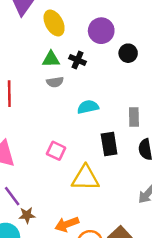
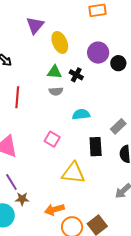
black circle: (128, 53) -> (118, 63), moved
gray rectangle: (134, 117) -> (118, 126), turned 42
pink square: (56, 151) -> (52, 139), moved

